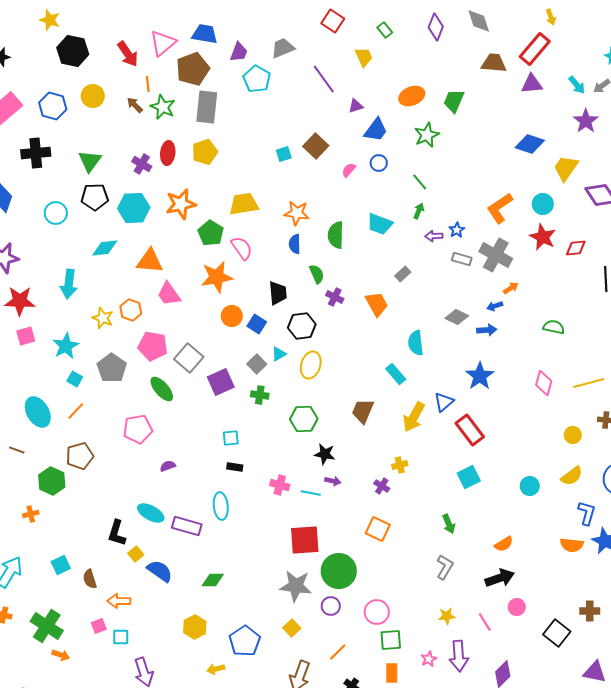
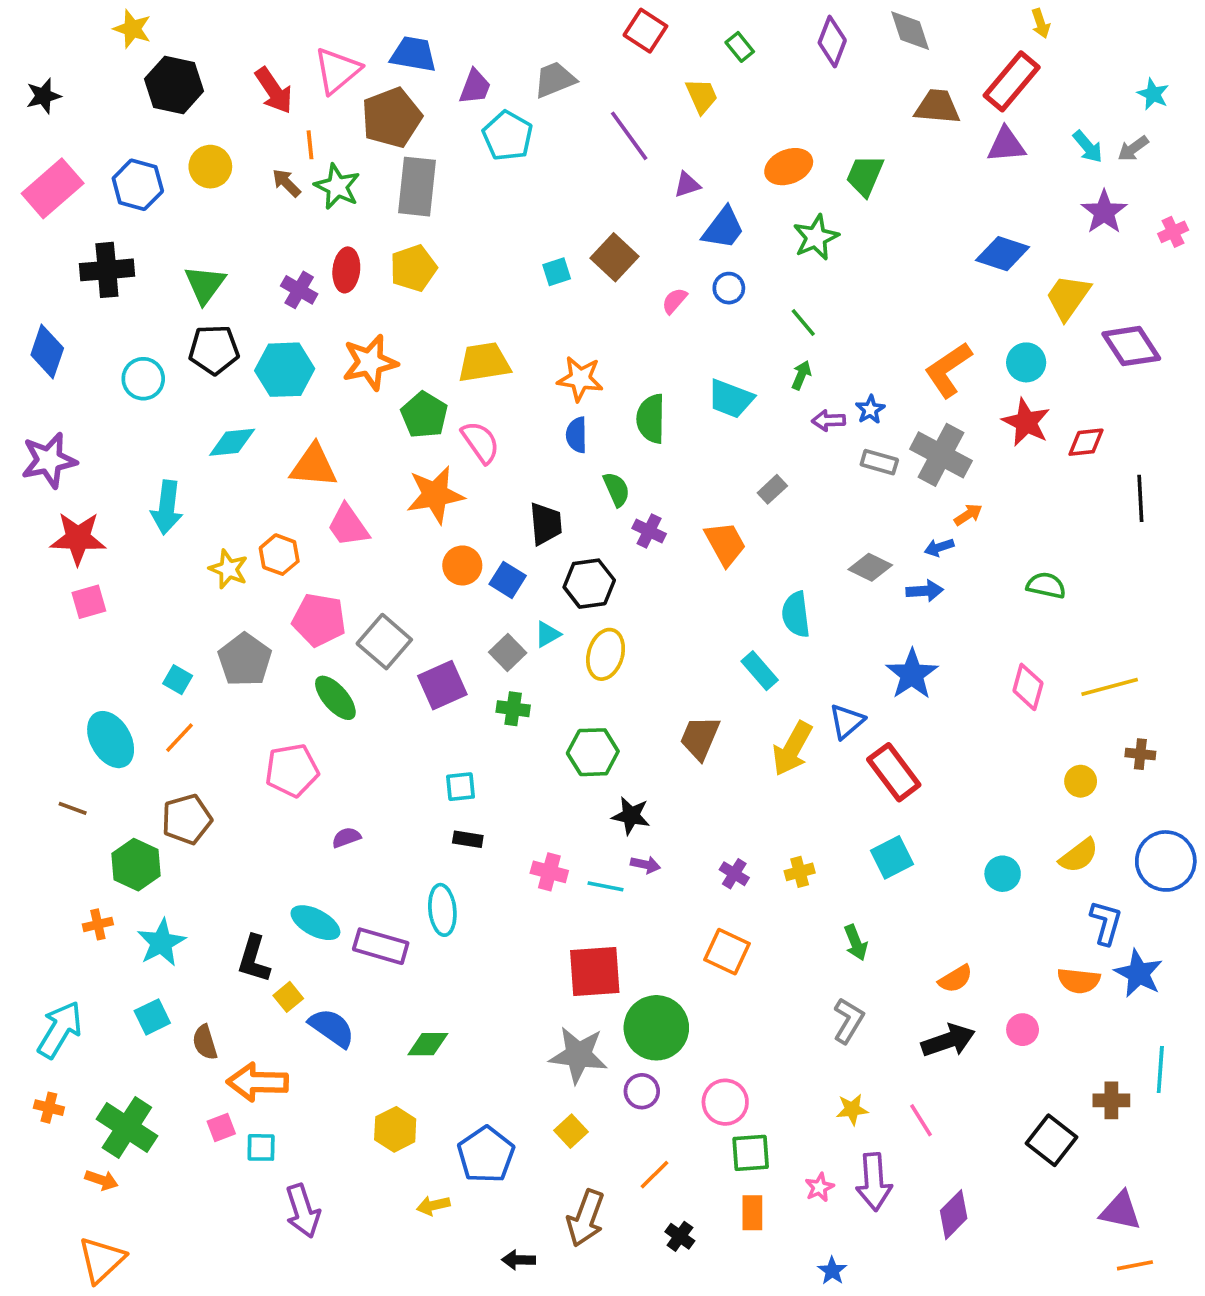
cyan star: (66, 346) -> (161, 943), moved
yellow cross: (400, 465) -> (800, 872), moved
orange arrow: (119, 601) -> (257, 1082), size x1.4
pink circle: (517, 607) -> (1023, 1030), moved
orange arrow: (61, 655) -> (102, 1180), moved

